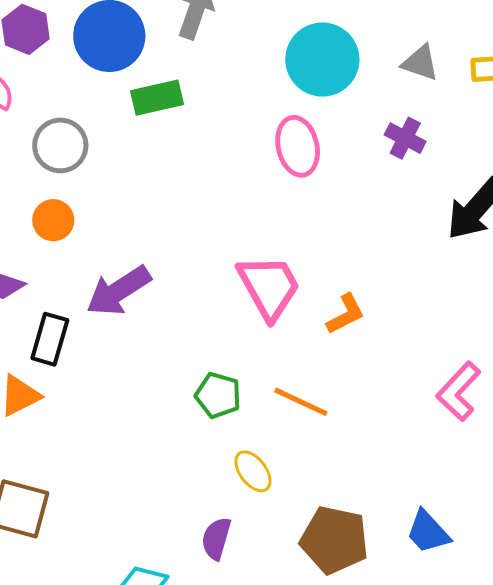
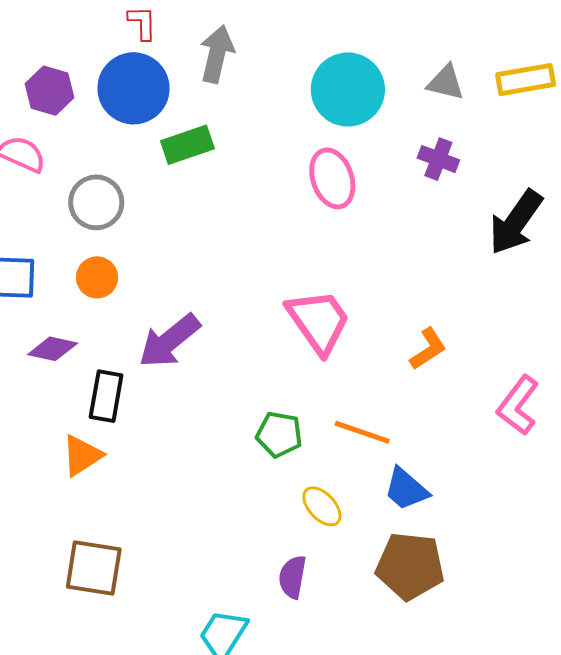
orange L-shape: (346, 314) -> (428, 349), moved
blue trapezoid: (428, 532) -> (406, 489), moved

